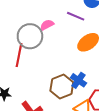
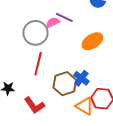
purple line: (76, 16) -> (64, 17), moved
red line: (19, 55) -> (38, 64), moved

